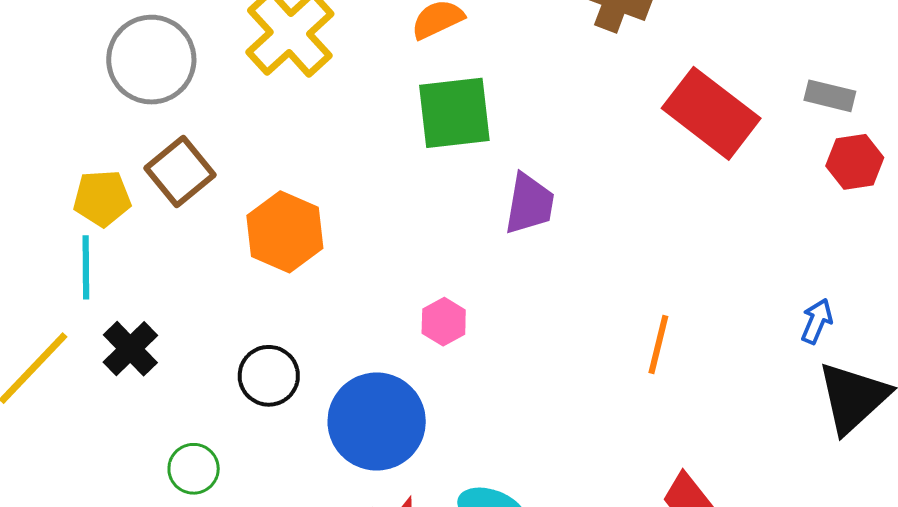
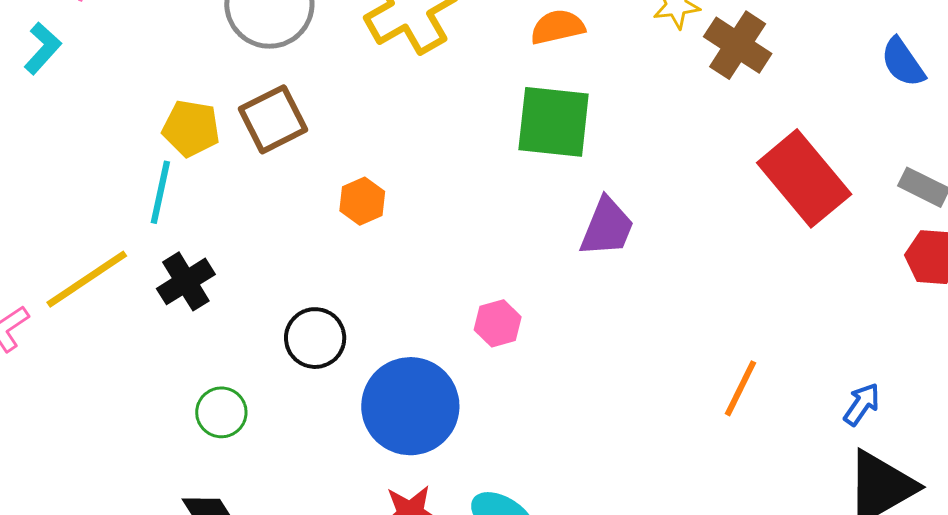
orange hexagon: (285, 232) -> (362, 201), size x0.6
orange line: (658, 345) -> (741, 388), moved

